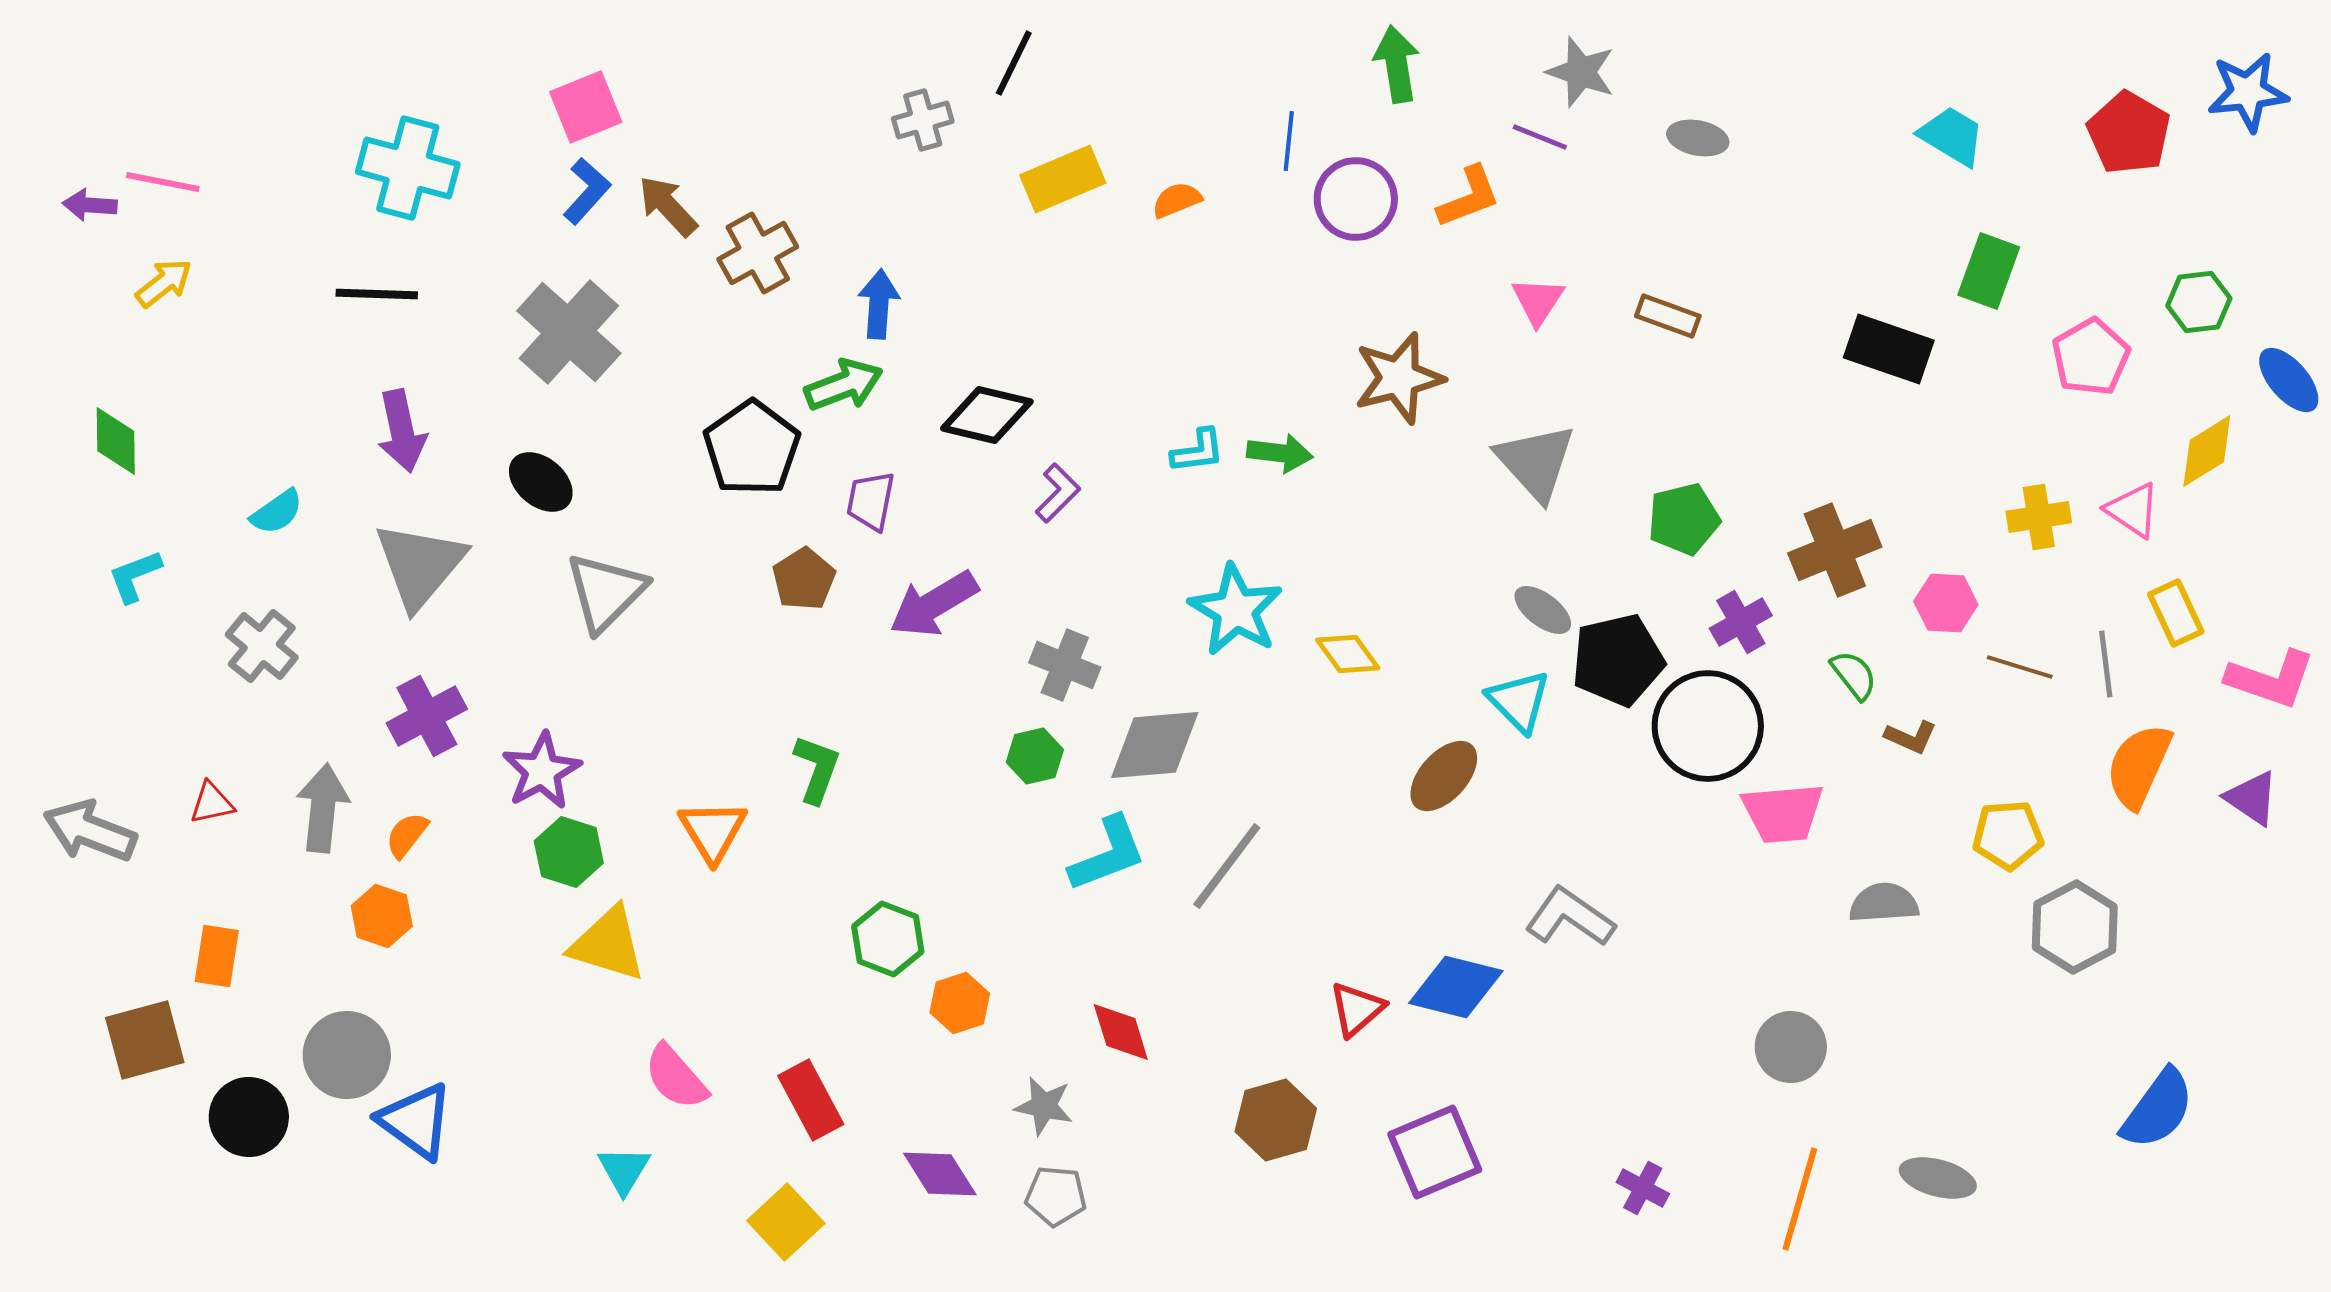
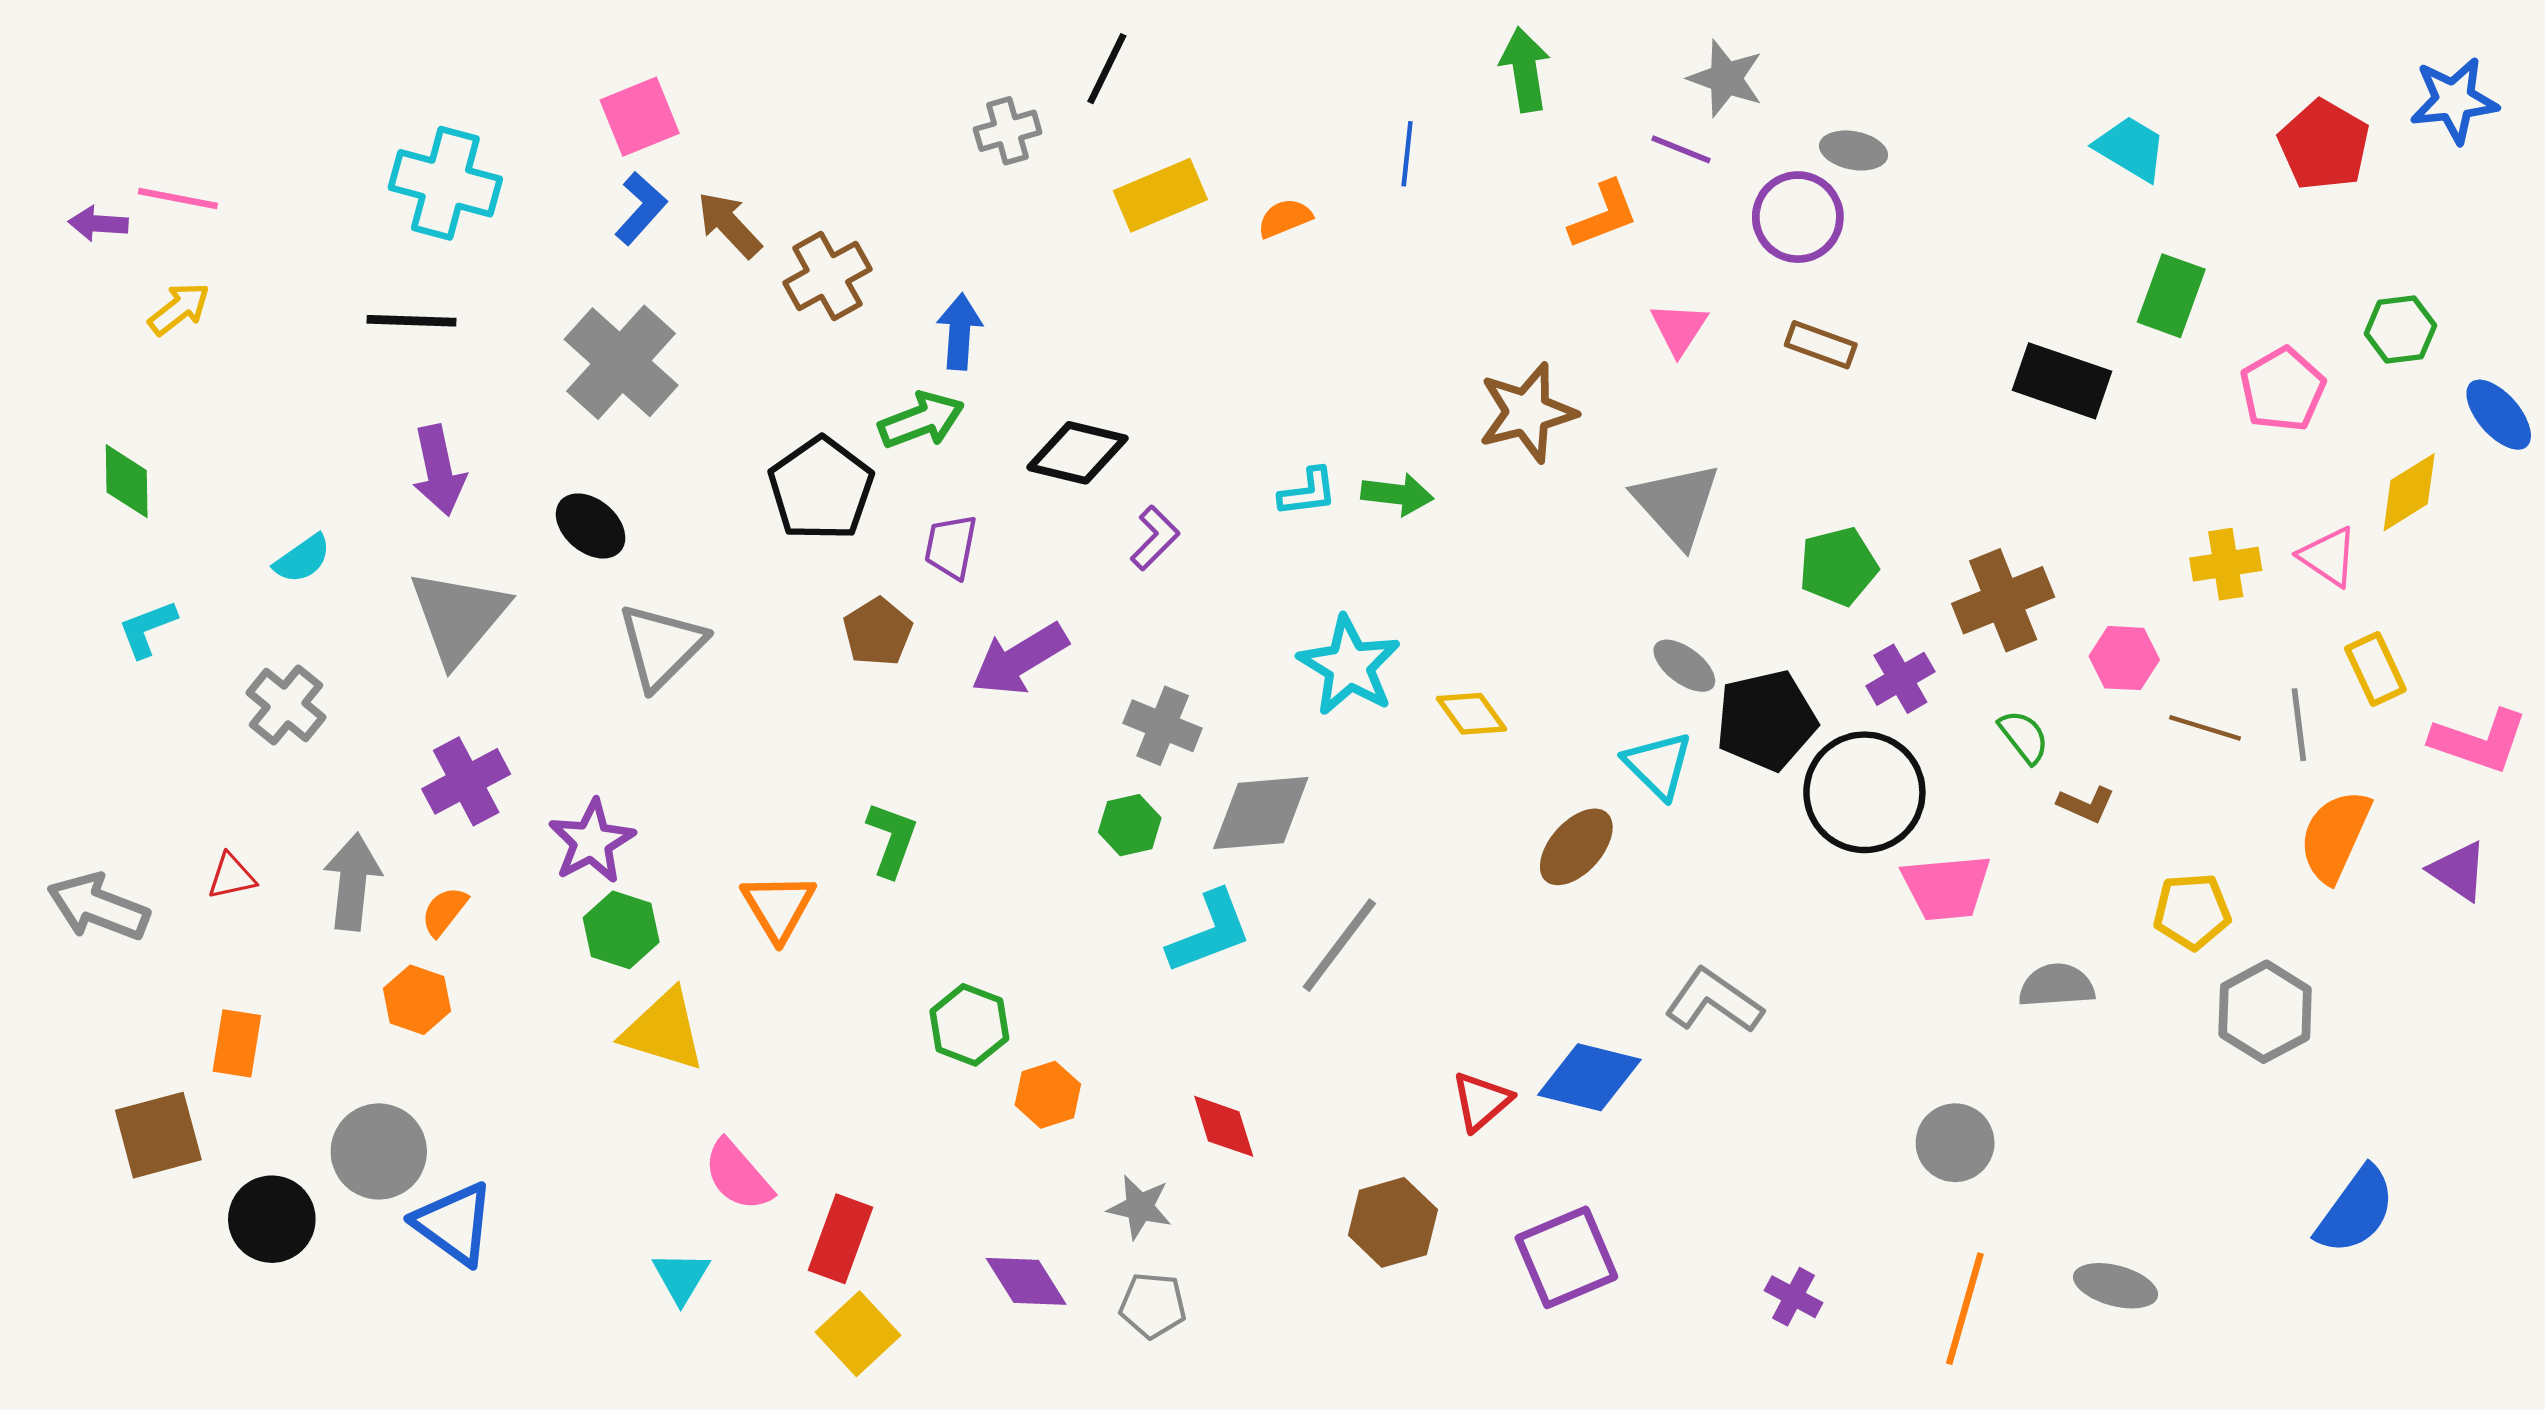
purple circle: (1356, 199) -> (1798, 217), moved
red rectangle: (811, 1100) -> (841, 1239), moved, turned 48

